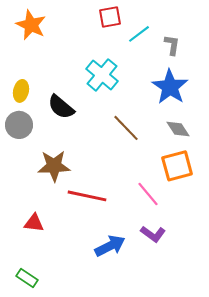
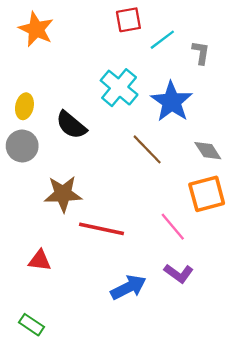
blue star: (170, 87) -> (172, 102), moved

